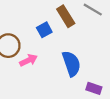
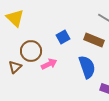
brown rectangle: (66, 16) -> (94, 40), moved, turned -36

